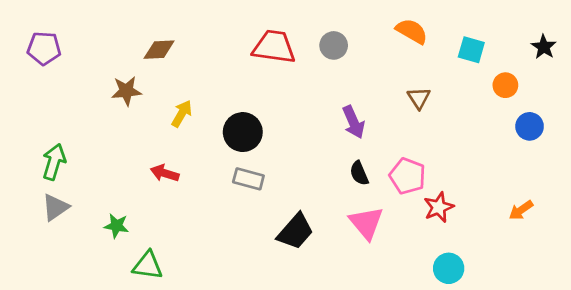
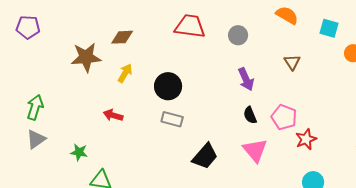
gray circle: (334, 45) -> (238, 35), moved
brown diamond: (159, 50) -> (122, 37), moved
brown star: (126, 91) -> (86, 57), size x1.4

